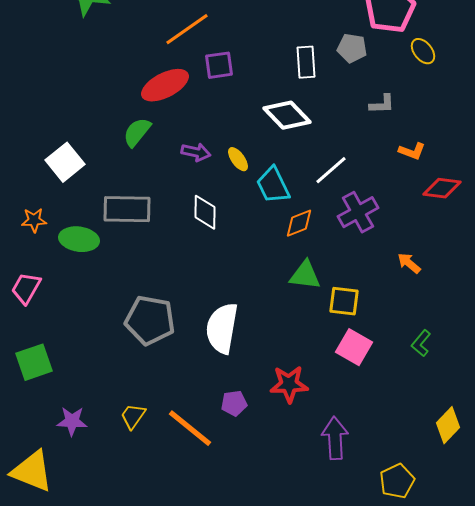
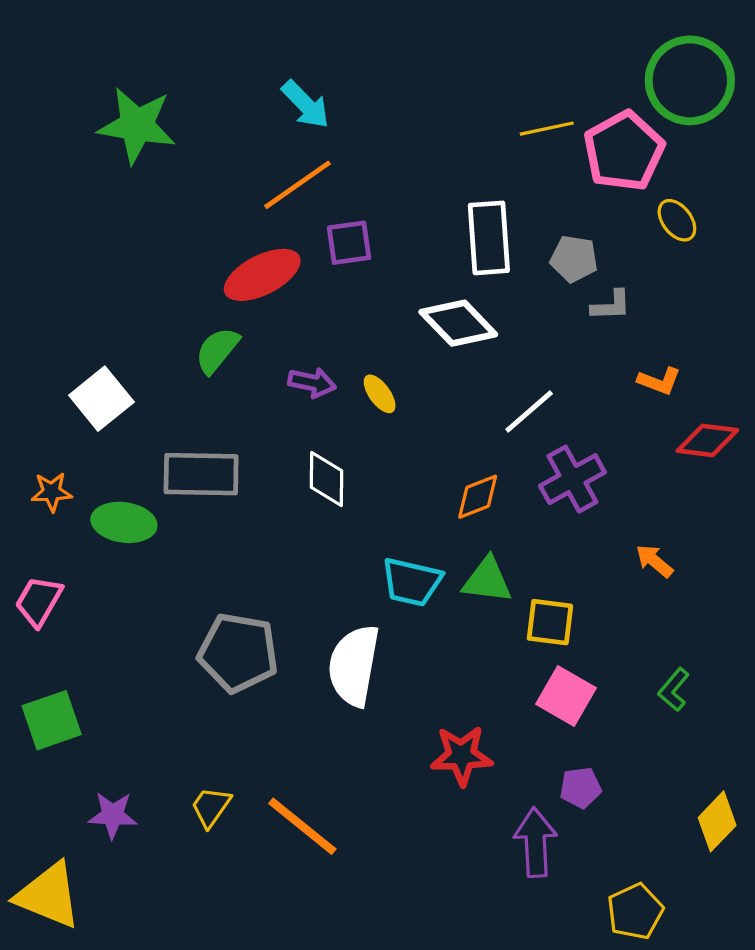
gray pentagon: (352, 48) -> (574, 259), moved
white rectangle: (306, 62) -> (489, 238), size x1.4
cyan trapezoid: (273, 185) -> (412, 582), moved, turned -51
purple pentagon: (234, 403) -> (580, 788), moved

